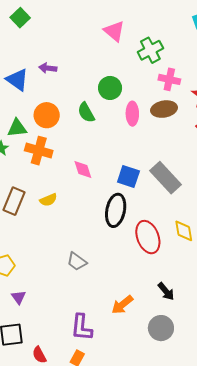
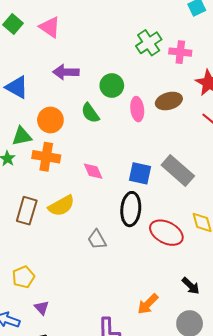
pink triangle: (114, 31) -> (50, 27), moved
purple arrow: (48, 68) -> (66, 72), moved, size x1.4
pink cross: (169, 79) -> (180, 52), moved
yellow semicircle: (48, 200) -> (61, 206), size x1.5
red ellipse: (148, 237) -> (166, 233), turned -36
gray trapezoid: (77, 261) -> (97, 240), moved, turned 30

